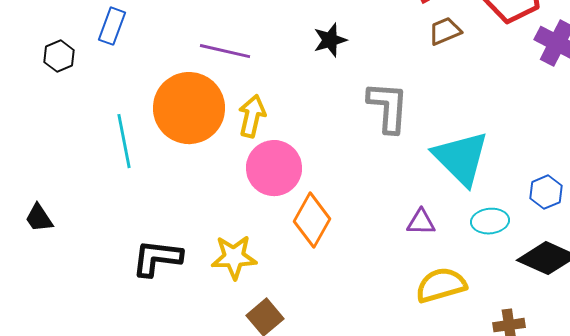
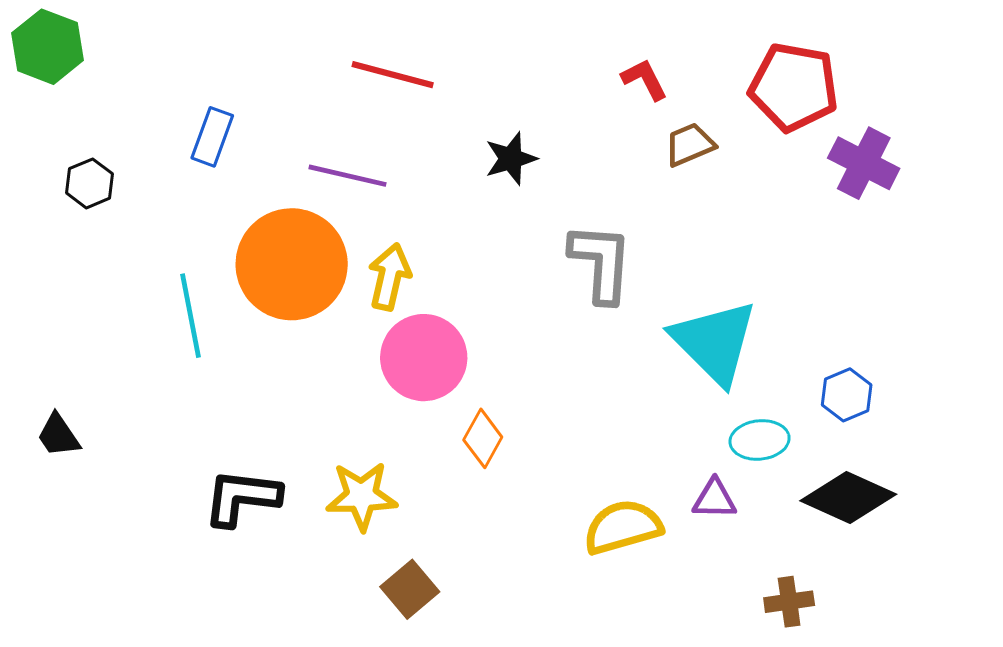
blue rectangle: (112, 26) -> (212, 137), moved
orange diamond: (312, 220) -> (483, 438), size x0.7
purple triangle: (421, 222) -> (714, 499), moved
yellow semicircle: (441, 285) -> (623, 527), moved

